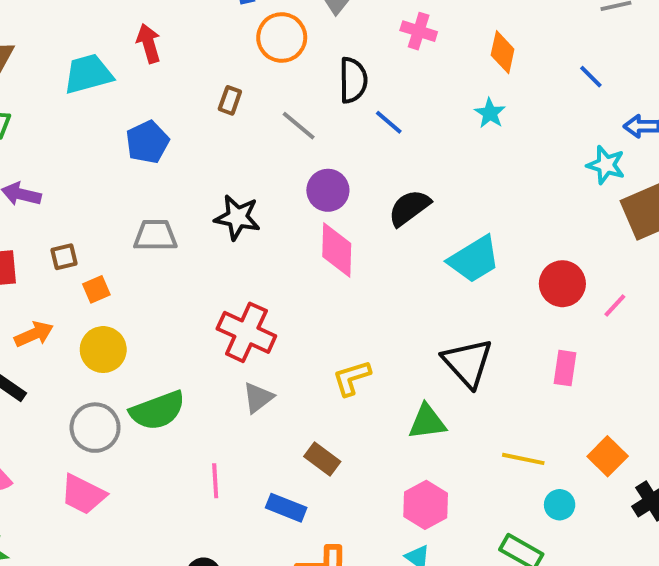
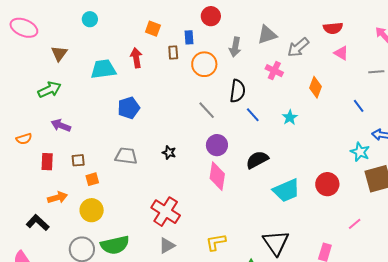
brown rectangle: (230, 100) -> (173, 52), moved, turned -32
cyan star: (490, 113) -> (290, 117), moved
black star: (237, 217) -> (169, 153), size x0.6
red circle: (562, 284) -> (327, 184), moved

